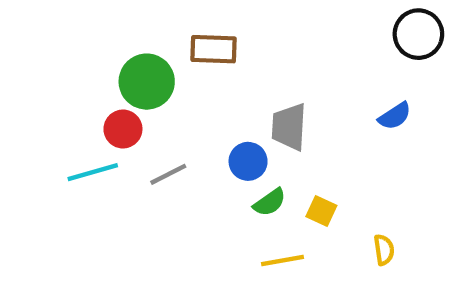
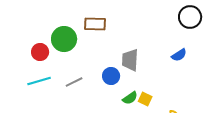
red circle: (123, 129) -> (40, 52), moved
green semicircle: (270, 202) -> (130, 98), moved

